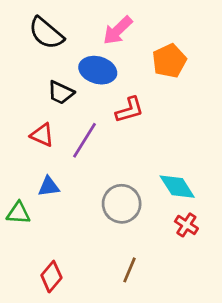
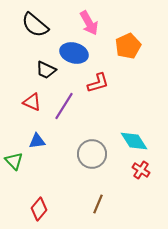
pink arrow: (118, 30) -> (89, 23), turned -75
green triangle: (18, 213) -> (14, 161), turned 42

